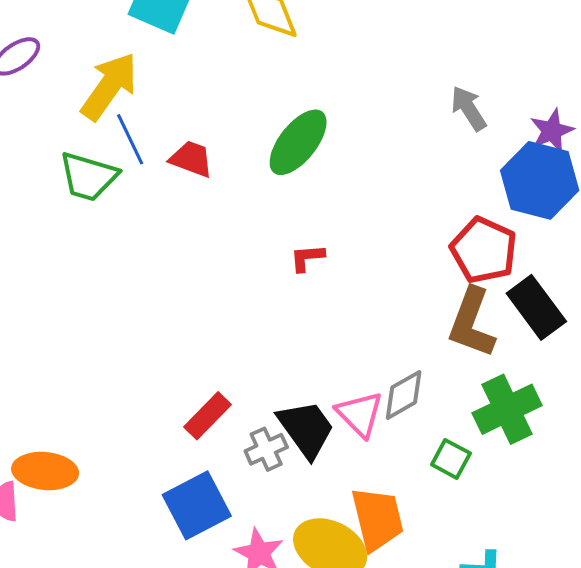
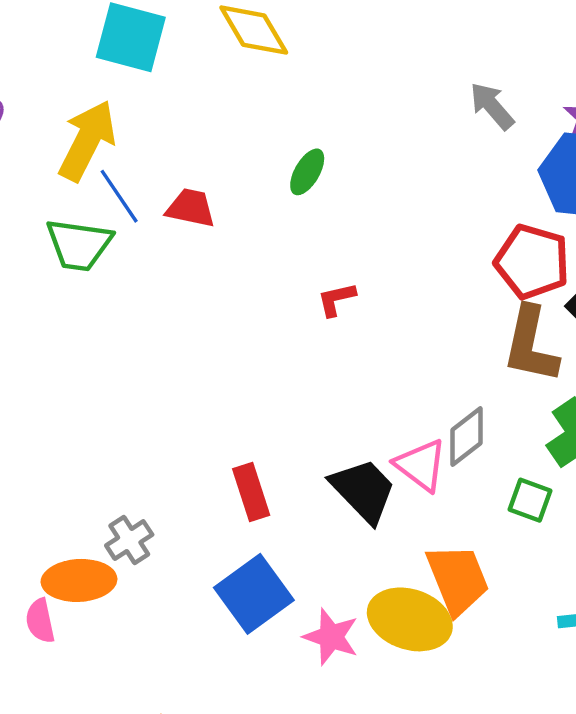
green ellipse: (298, 142) -> (307, 172), size x0.6
red rectangle: (208, 416) -> (251, 492), turned -54
gray cross: (266, 449) -> (129, 540), moved

